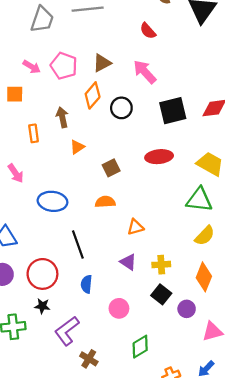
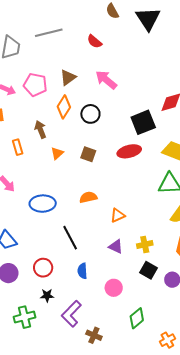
red semicircle: (148, 31) -> (94, 42), moved
black square: (173, 111) -> (143, 122), moved
brown square: (111, 168) -> (88, 154), moved, turned -35
red circle: (42, 274) -> (43, 268), size x0.7

